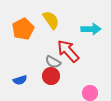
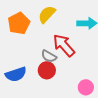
yellow semicircle: (51, 20) -> (47, 14), turned -102
blue semicircle: (20, 80) -> (16, 74), size x1.5

